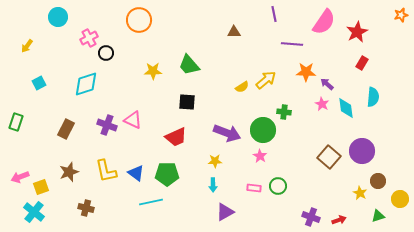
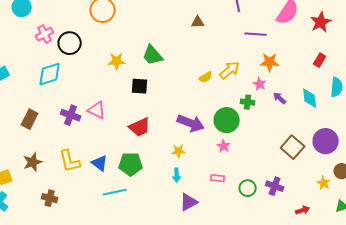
pink cross: (89, 38) -> (45, 34), moved
black circle: (106, 53) -> (70, 43), size x1.5
red rectangle: (362, 63) -> (320, 60), moved
purple arrow: (327, 84) -> (280, 98), moved
black square: (187, 102) -> (140, 86), moved
pink star: (322, 104) -> (260, 84), moved
green circle: (278, 186) -> (248, 188), moved
purple cross: (311, 217) -> (275, 186), moved

